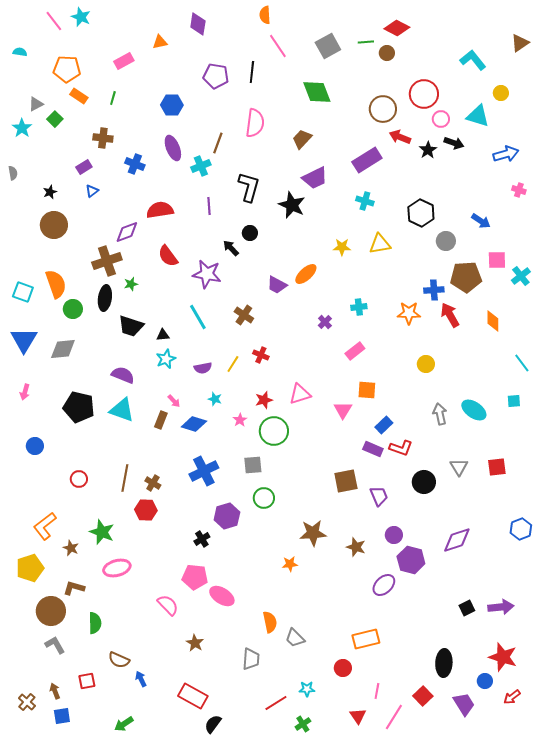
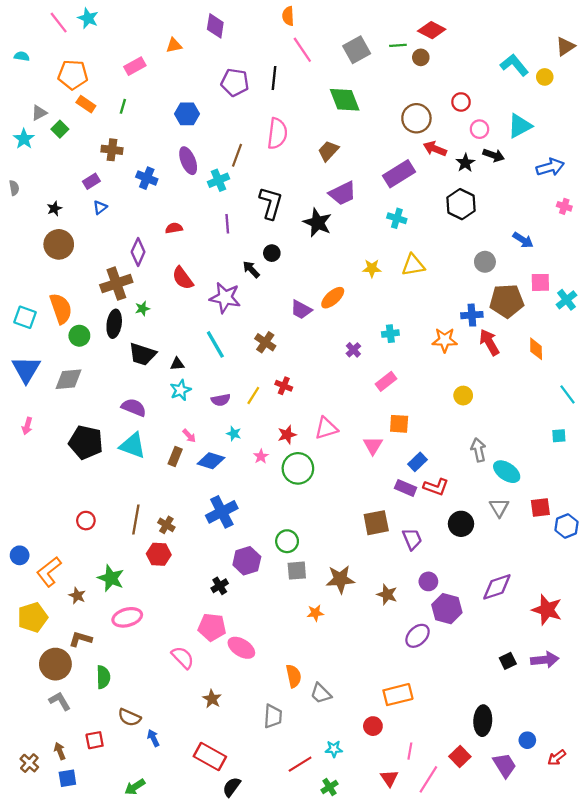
yellow circle: (501, 93) -> (545, 77), moved
red circle: (424, 94) -> (461, 102), size x0.6
cyan triangle: (478, 116) -> (520, 126), turned -45
red semicircle: (160, 210) -> (174, 228), size x0.6
black hexagon: (421, 213) -> (461, 204), moved
purple diamond: (127, 232) -> (138, 252), turned -45
cyan ellipse: (474, 410) -> (507, 472), moved
blue circle: (35, 446) -> (20, 555), moved
gray square: (253, 465) -> (297, 571), moved
blue hexagon: (521, 529) -> (566, 526), moved
red star: (503, 657) -> (547, 610), moved

